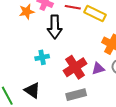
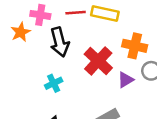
red cross: (75, 67) -> (98, 61), moved

